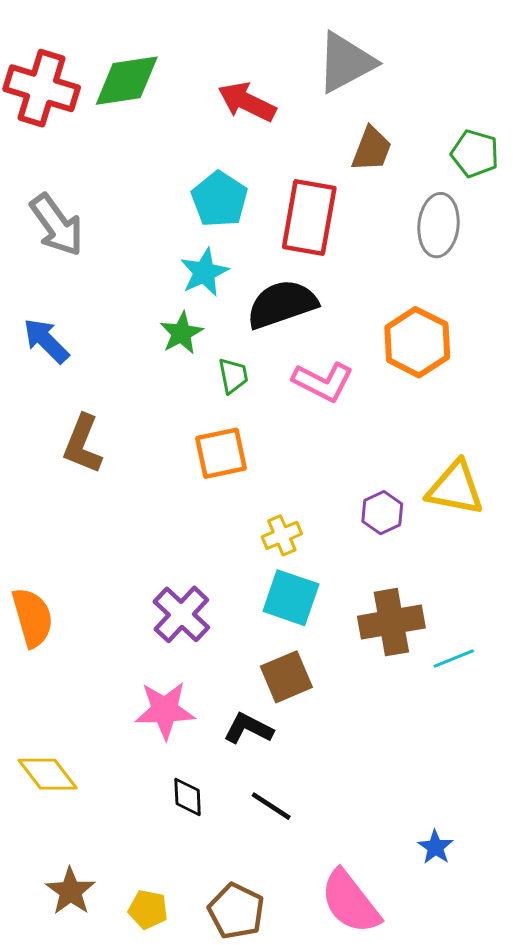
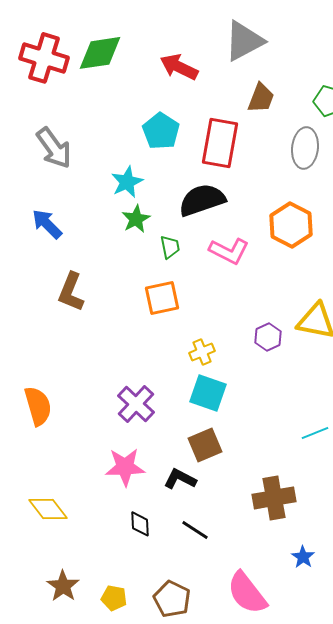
cyan star: (204, 272) -> (127, 182), moved
brown cross: (391, 622) -> (274, 498), moved

